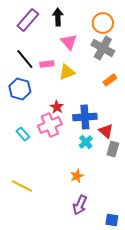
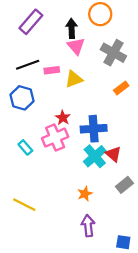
black arrow: (58, 17) -> (72, 28), moved
orange circle: (103, 23) -> (100, 14), moved
black line: (25, 59) -> (28, 65), turned -70
red triangle: (106, 131) -> (113, 154), moved
cyan cross: (86, 142) -> (95, 156), size x1.5
gray rectangle: (113, 149) -> (124, 185), moved, turned 35
purple arrow: (80, 205) -> (88, 226), turned 150

